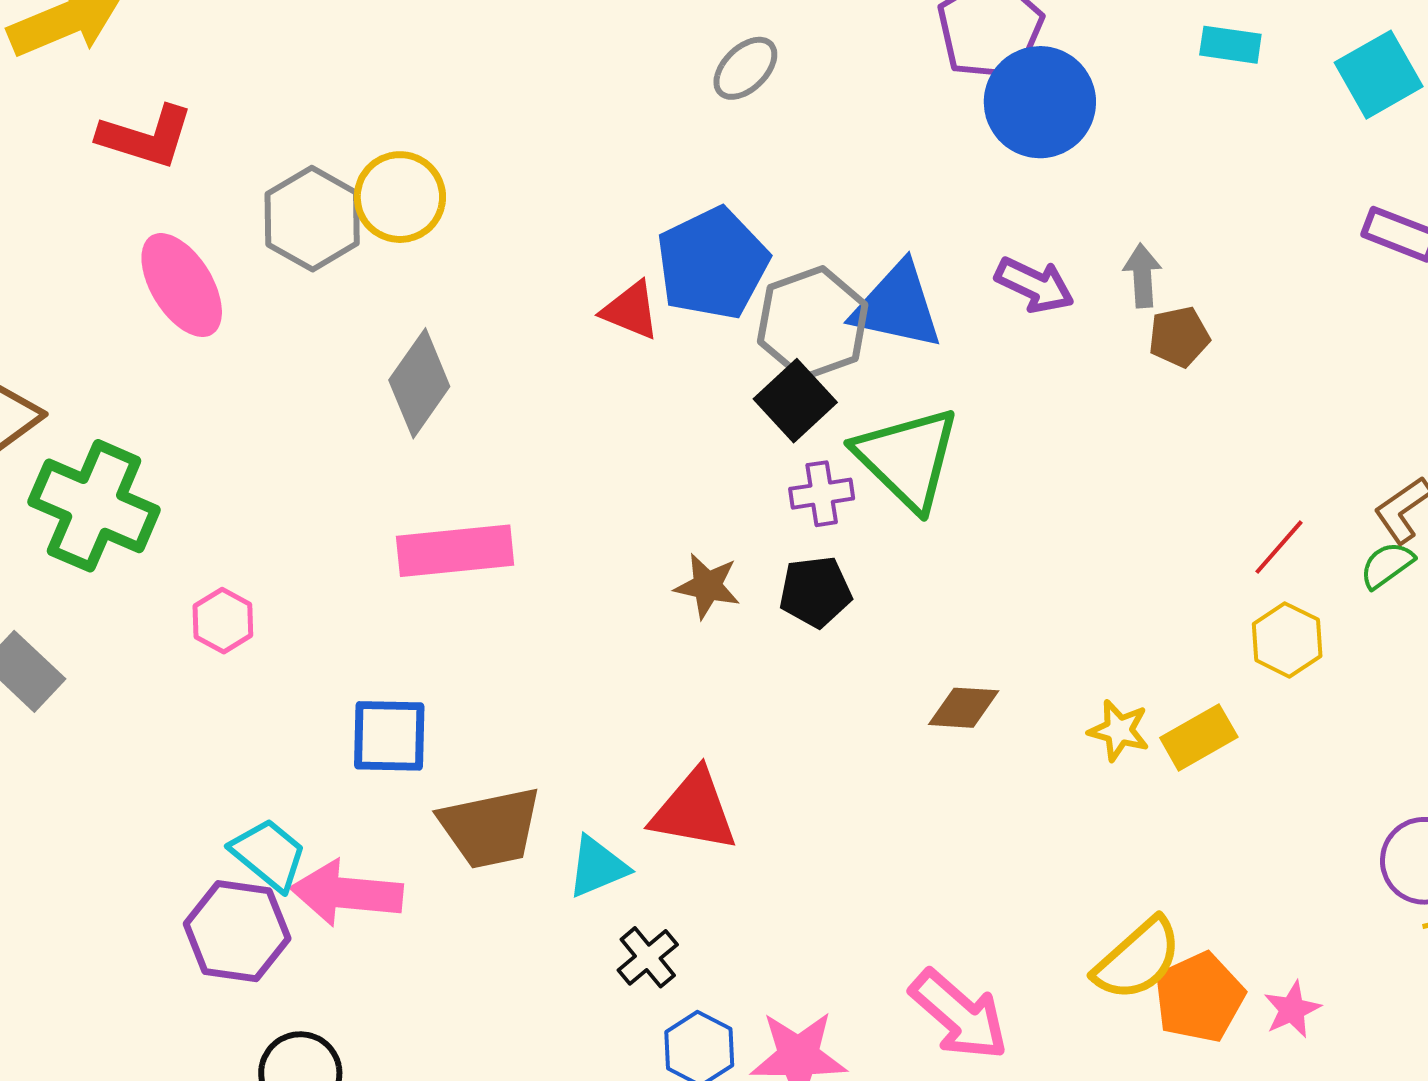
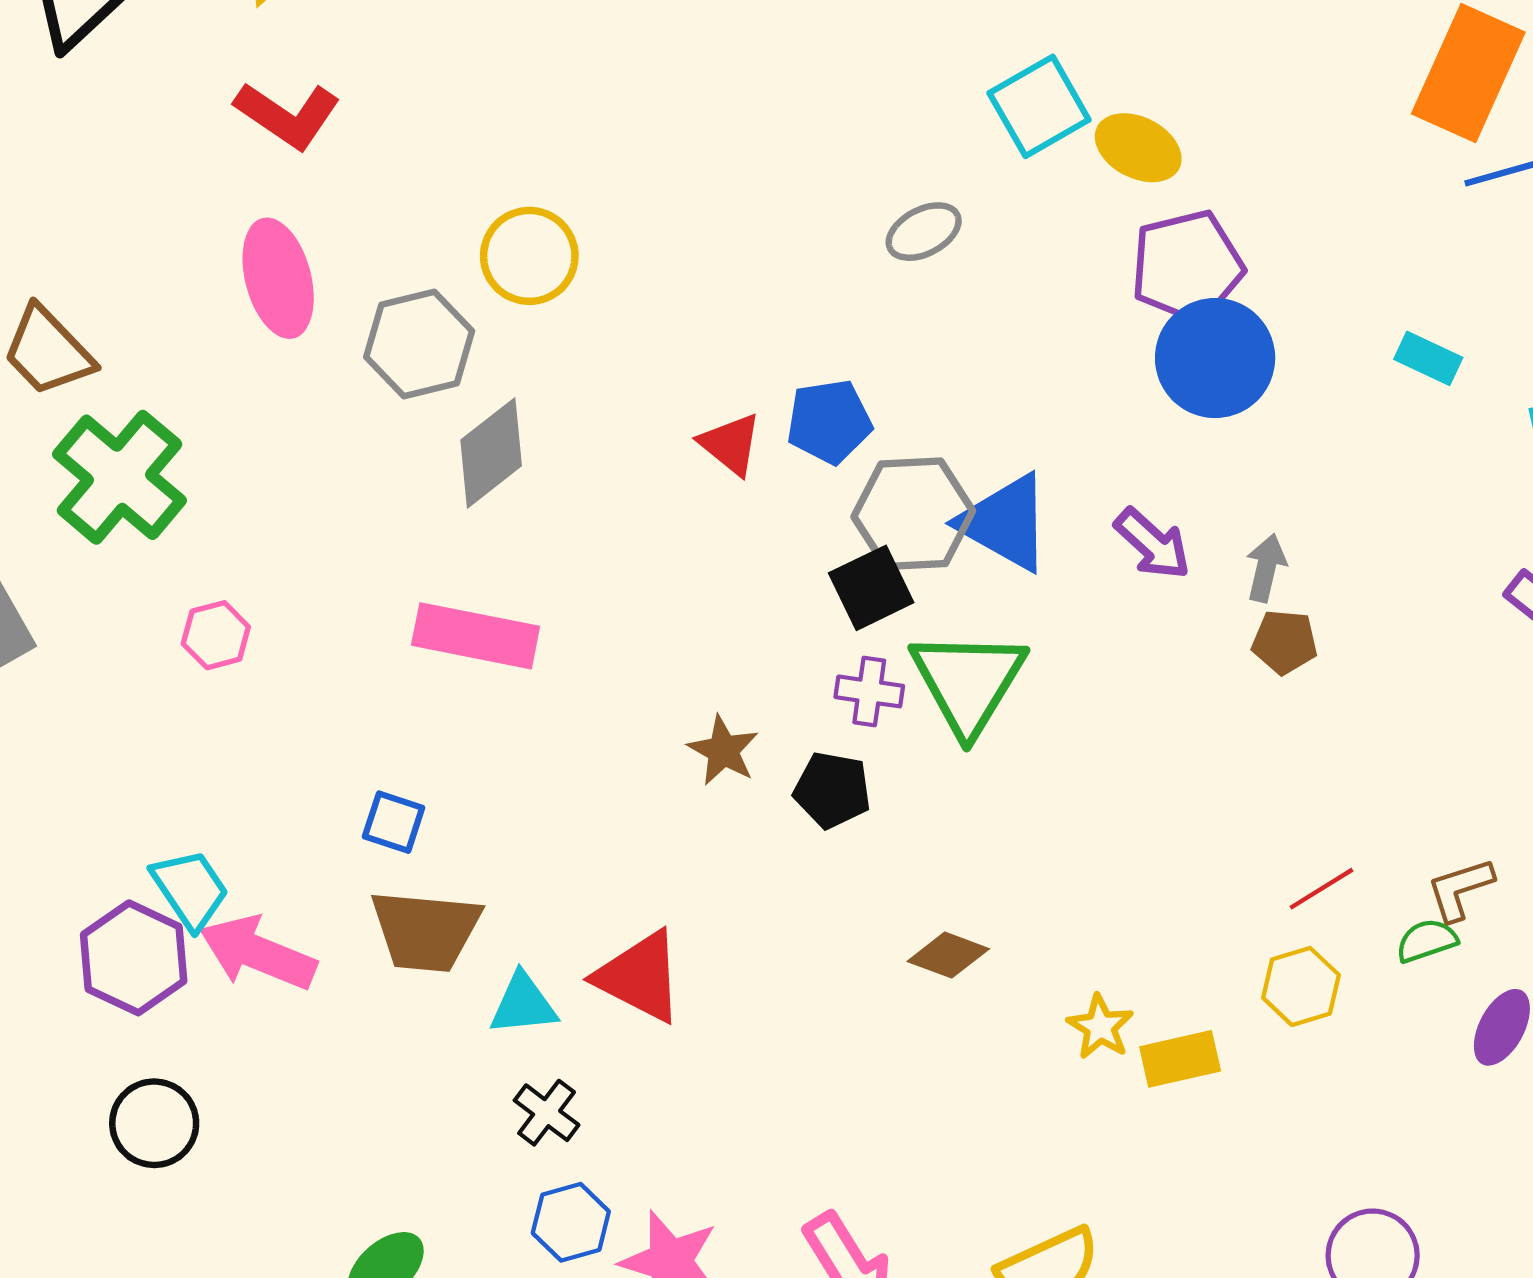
gray hexagon: (312, 219) -> (419, 344), moved
blue pentagon: (713, 264) -> (829, 421), size x0.7
blue square: (389, 736) -> (394, 822), moved, size x0.7
black cross: (648, 957) -> (547, 1113), turned -30

